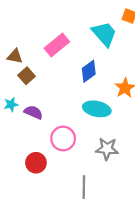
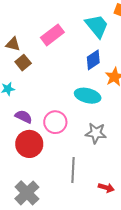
blue diamond: (89, 71) -> (93, 60), moved
purple semicircle: (33, 112) -> (24, 117), moved
red circle: (36, 163) -> (29, 144), size x1.4

